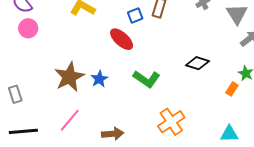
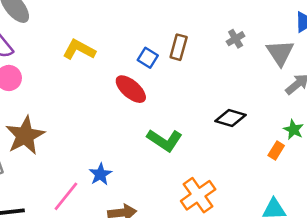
blue square: (135, 15) -> (148, 58), turned -35
brown star: (69, 77) -> (25, 136), moved
blue star: (99, 79) -> (100, 174), moved

